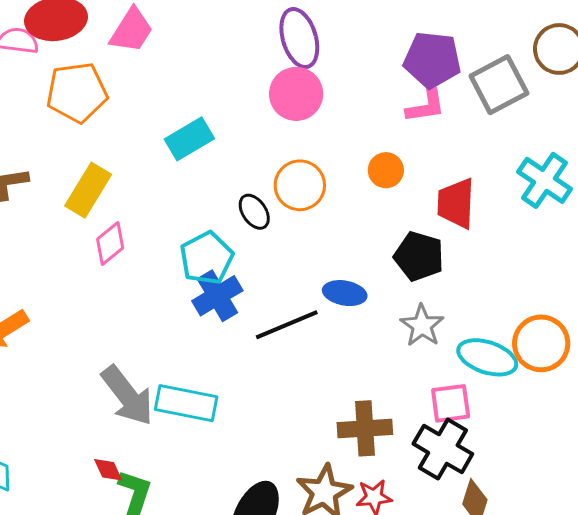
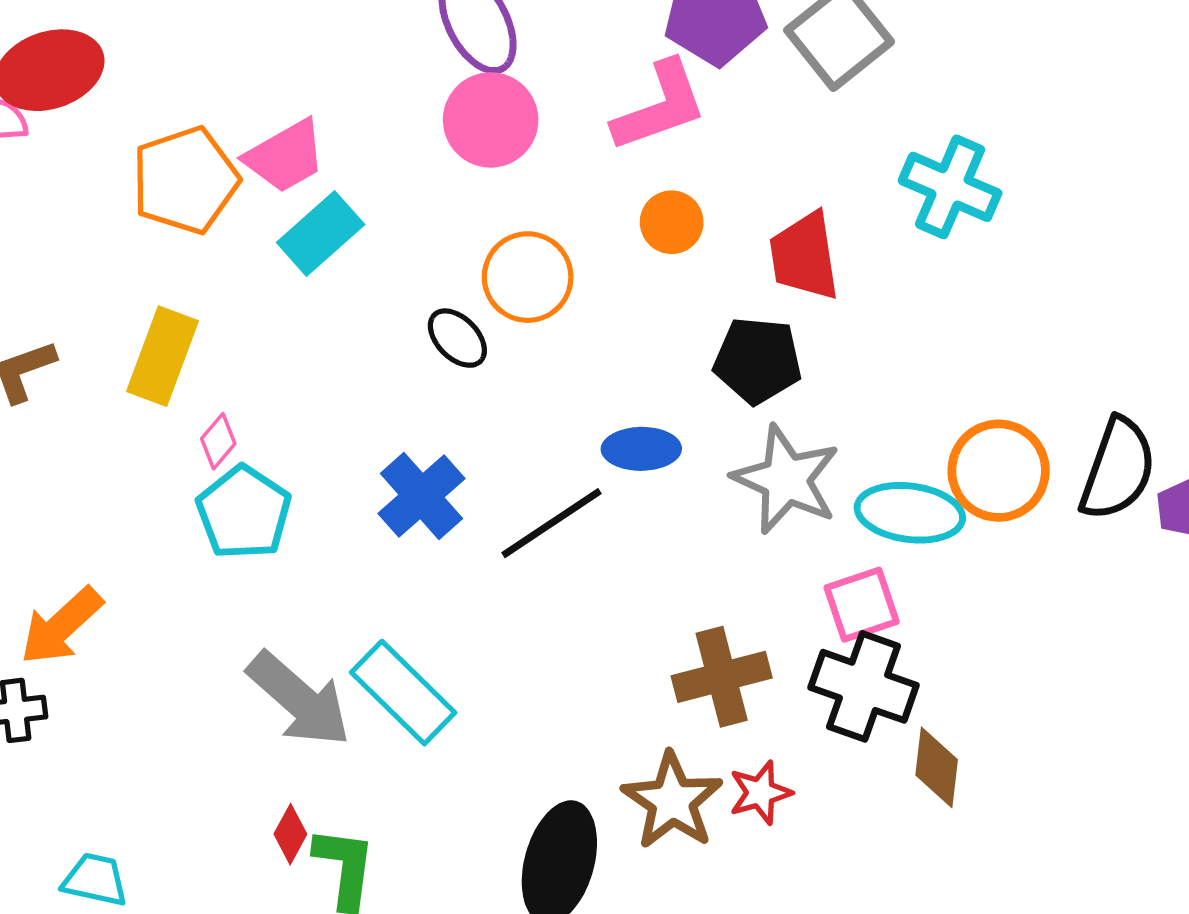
pink trapezoid: (131, 30) -> (285, 156), moved, turned 39
orange pentagon: (77, 92) -> (185, 180), moved
pink L-shape: (426, 106) -> (660, 106), moved, size x1.4
pink diamond: (110, 243) -> (218, 441), size x0.7
cyan pentagon: (206, 258) -> (244, 513), moved
gray star: (422, 326) -> (786, 479), size x1.4
cyan rectangle: (186, 403) -> (403, 693), turned 44
red diamond: (108, 470) -> (290, 834), turned 64

